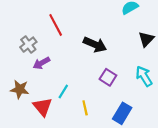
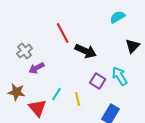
red line: (56, 25) -> (63, 33), moved
cyan arrow: (144, 76) -> (120, 76), moved
yellow line: (85, 108) -> (78, 99), moved

